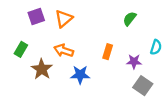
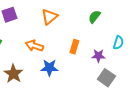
orange triangle: (64, 19) -> (49, 17), moved
brown star: (42, 69) -> (13, 74), moved

